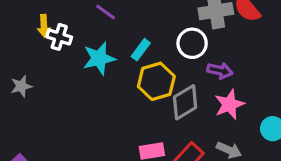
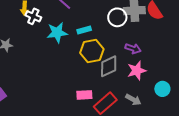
white circle: (192, 43) -> (117, 17), moved
cyan rectangle: (141, 50) -> (84, 30), turned 32

